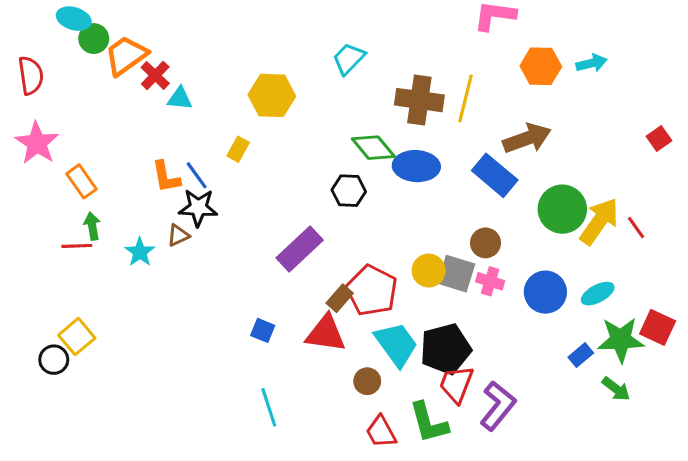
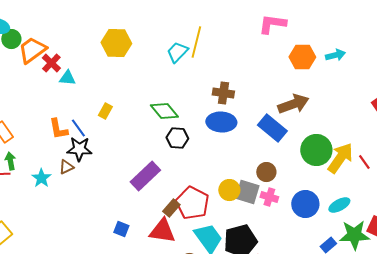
yellow hexagon: (272, 95) -> (116, 43), moved
yellow line: (466, 98) -> (196, 42), moved
brown cross: (419, 100) -> (223, 93), moved, size x0.7
green diamond: (373, 148) -> (164, 111), moved

